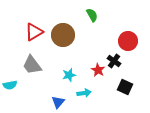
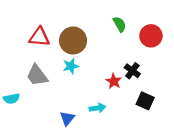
green semicircle: (92, 15) -> (120, 24), moved
red triangle: (34, 32) -> (39, 37), turned 36
red circle: (128, 41) -> (151, 36), moved
cyan star: (69, 75) -> (71, 66), moved

